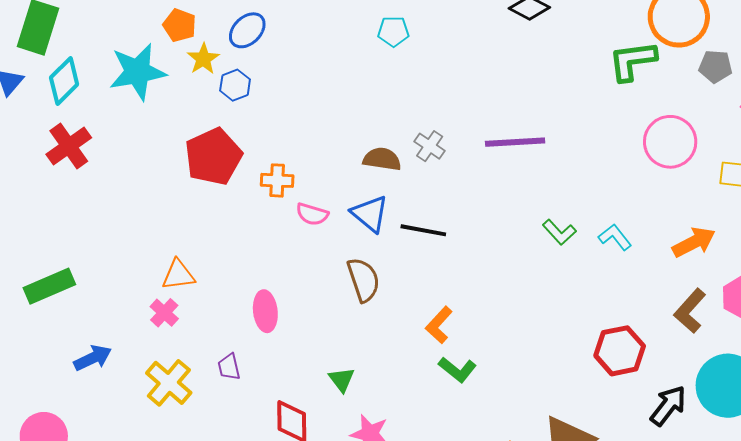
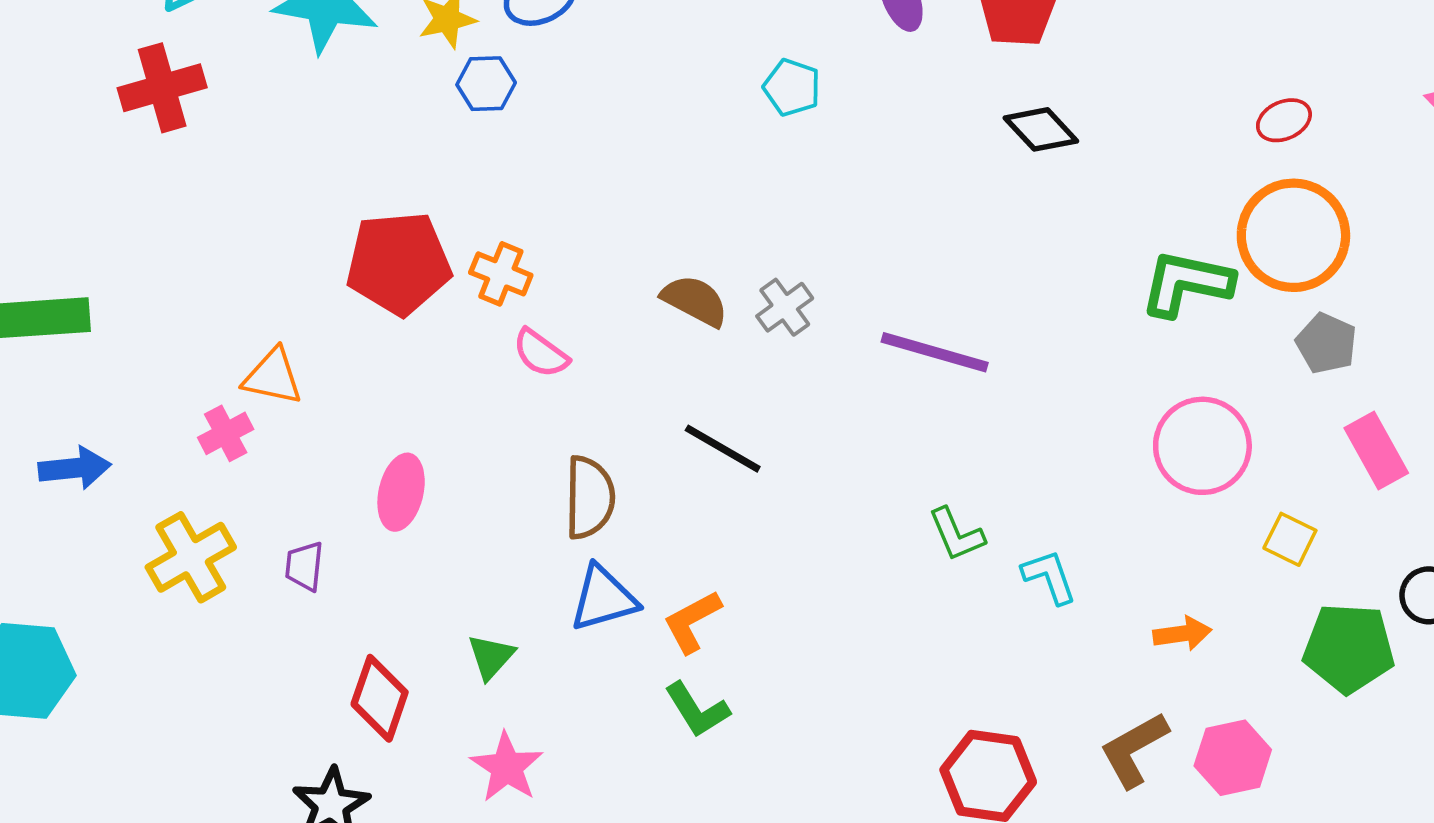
red pentagon: (213, 157) -> (399, 263), moved
blue triangle: (370, 214) -> (603, 598), moved, turned 45
orange arrow: (694, 242) -> (1182, 634), size x0.7

